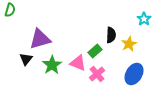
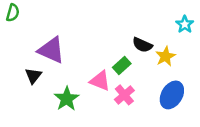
black semicircle: (111, 35) -> (142, 45), turned 112
purple triangle: (40, 39) -> (51, 50), turned 40
green star: (52, 65) -> (67, 99), moved

